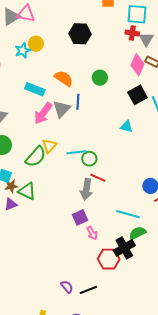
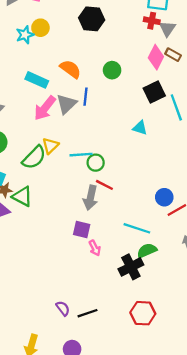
purple square: (80, 217) -> (82, 230), turned 35
red hexagon: (109, 259) -> (143, 313), moved

